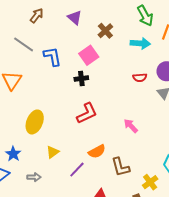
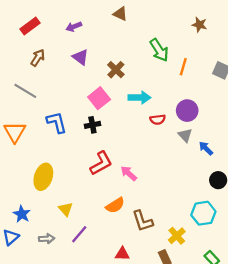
cyan arrow: (140, 43) -> (139, 98), moved
blue L-shape: (52, 56) -> (57, 122), moved
pink arrow: (131, 126) -> (129, 173), moved
yellow triangle: (53, 152) -> (66, 209), turned -32
purple line: (77, 170) -> (79, 234), moved

